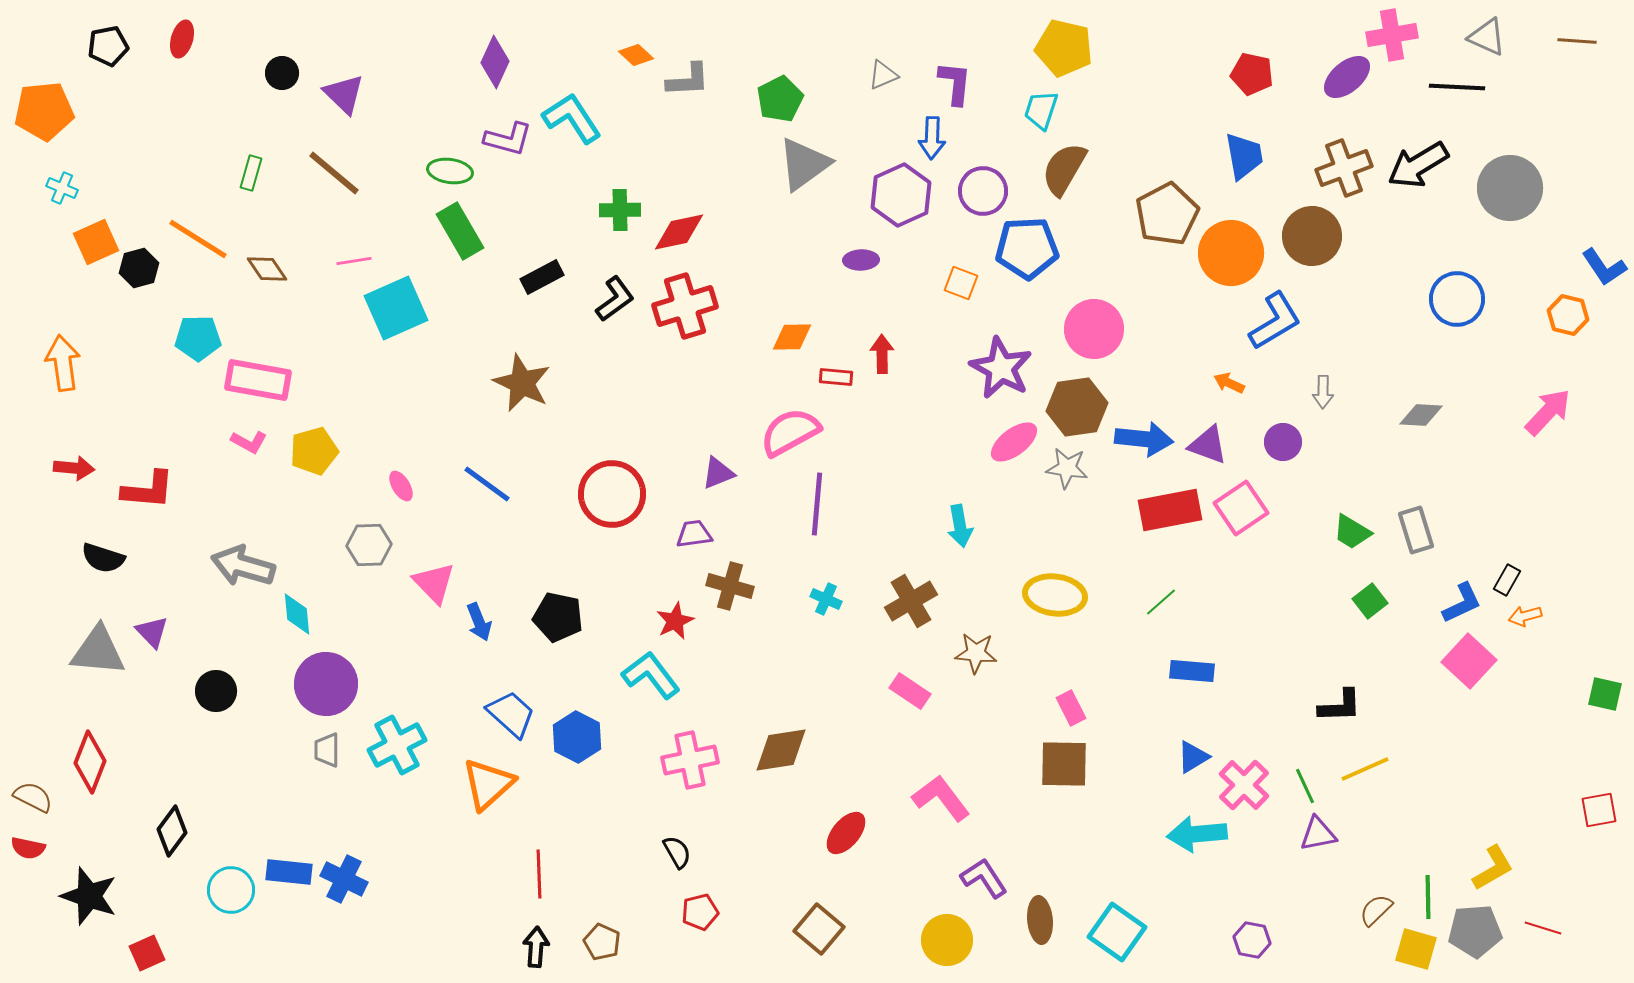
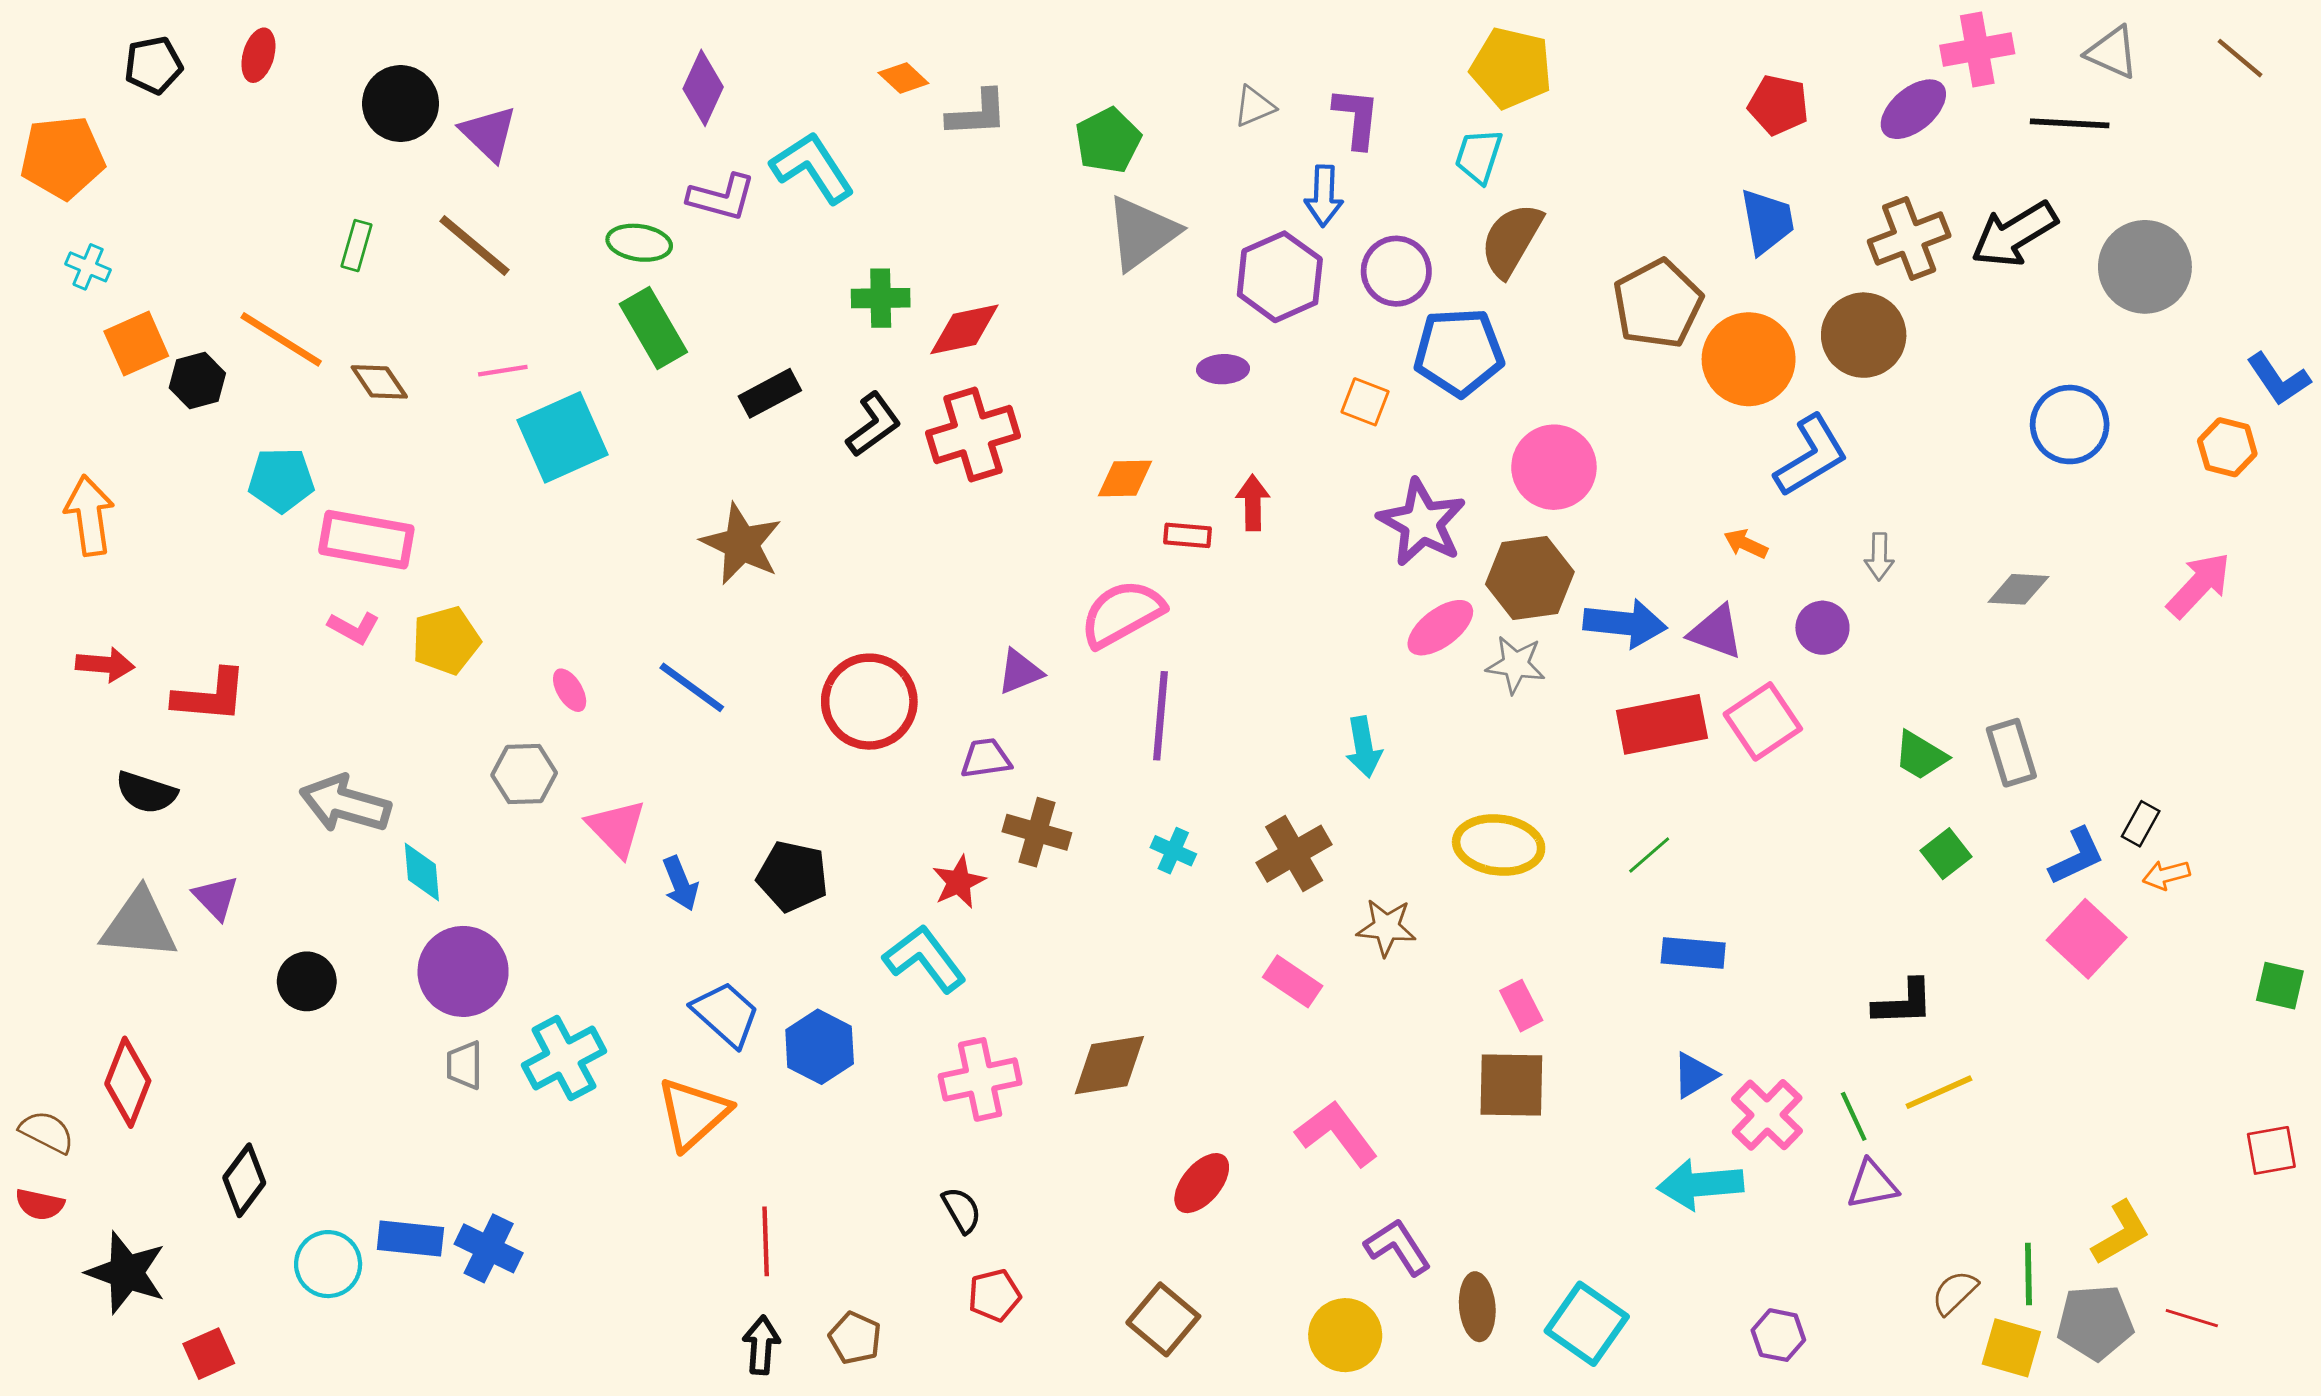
brown line: (1577, 41) -> (2240, 58), turned 36
black circle: (282, 73) -> (401, 104), size x1.6

